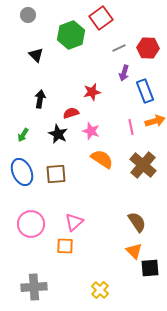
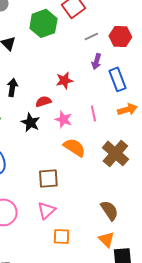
pink line: (131, 127) -> (93, 113), moved
brown square: (56, 174) -> (48, 178), moved
orange square: (65, 246) -> (61, 236), moved

